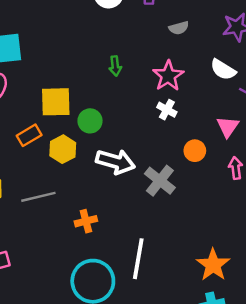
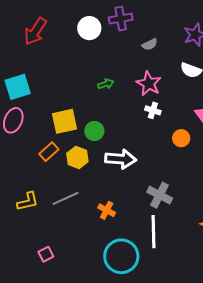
green arrow: (115, 66) -> (106, 84), turned -91
gray cross: (160, 181) -> (160, 195), moved
orange cross: (86, 221) -> (107, 210), turned -36

